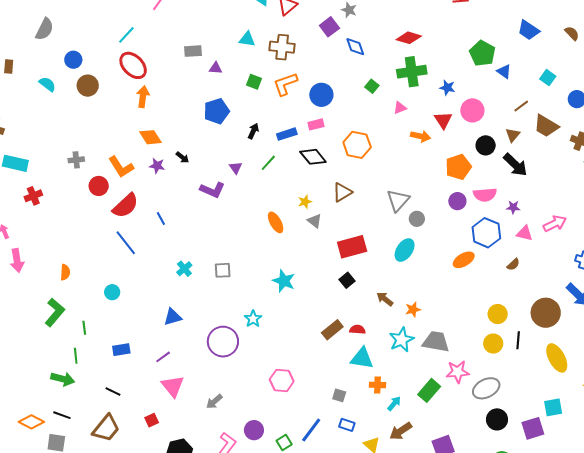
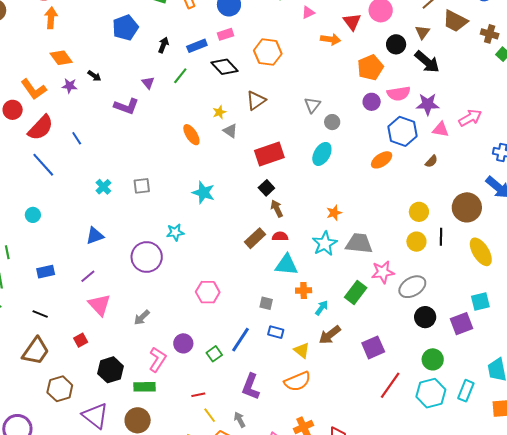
gray triangle: (398, 200) -> (312, 105), size x0.7
purple star: (513, 207) -> (428, 104), size x1.6
brown arrow: (385, 299) -> (277, 209), moved, turned 30
cyan star: (253, 319) -> (175, 232), turned 30

